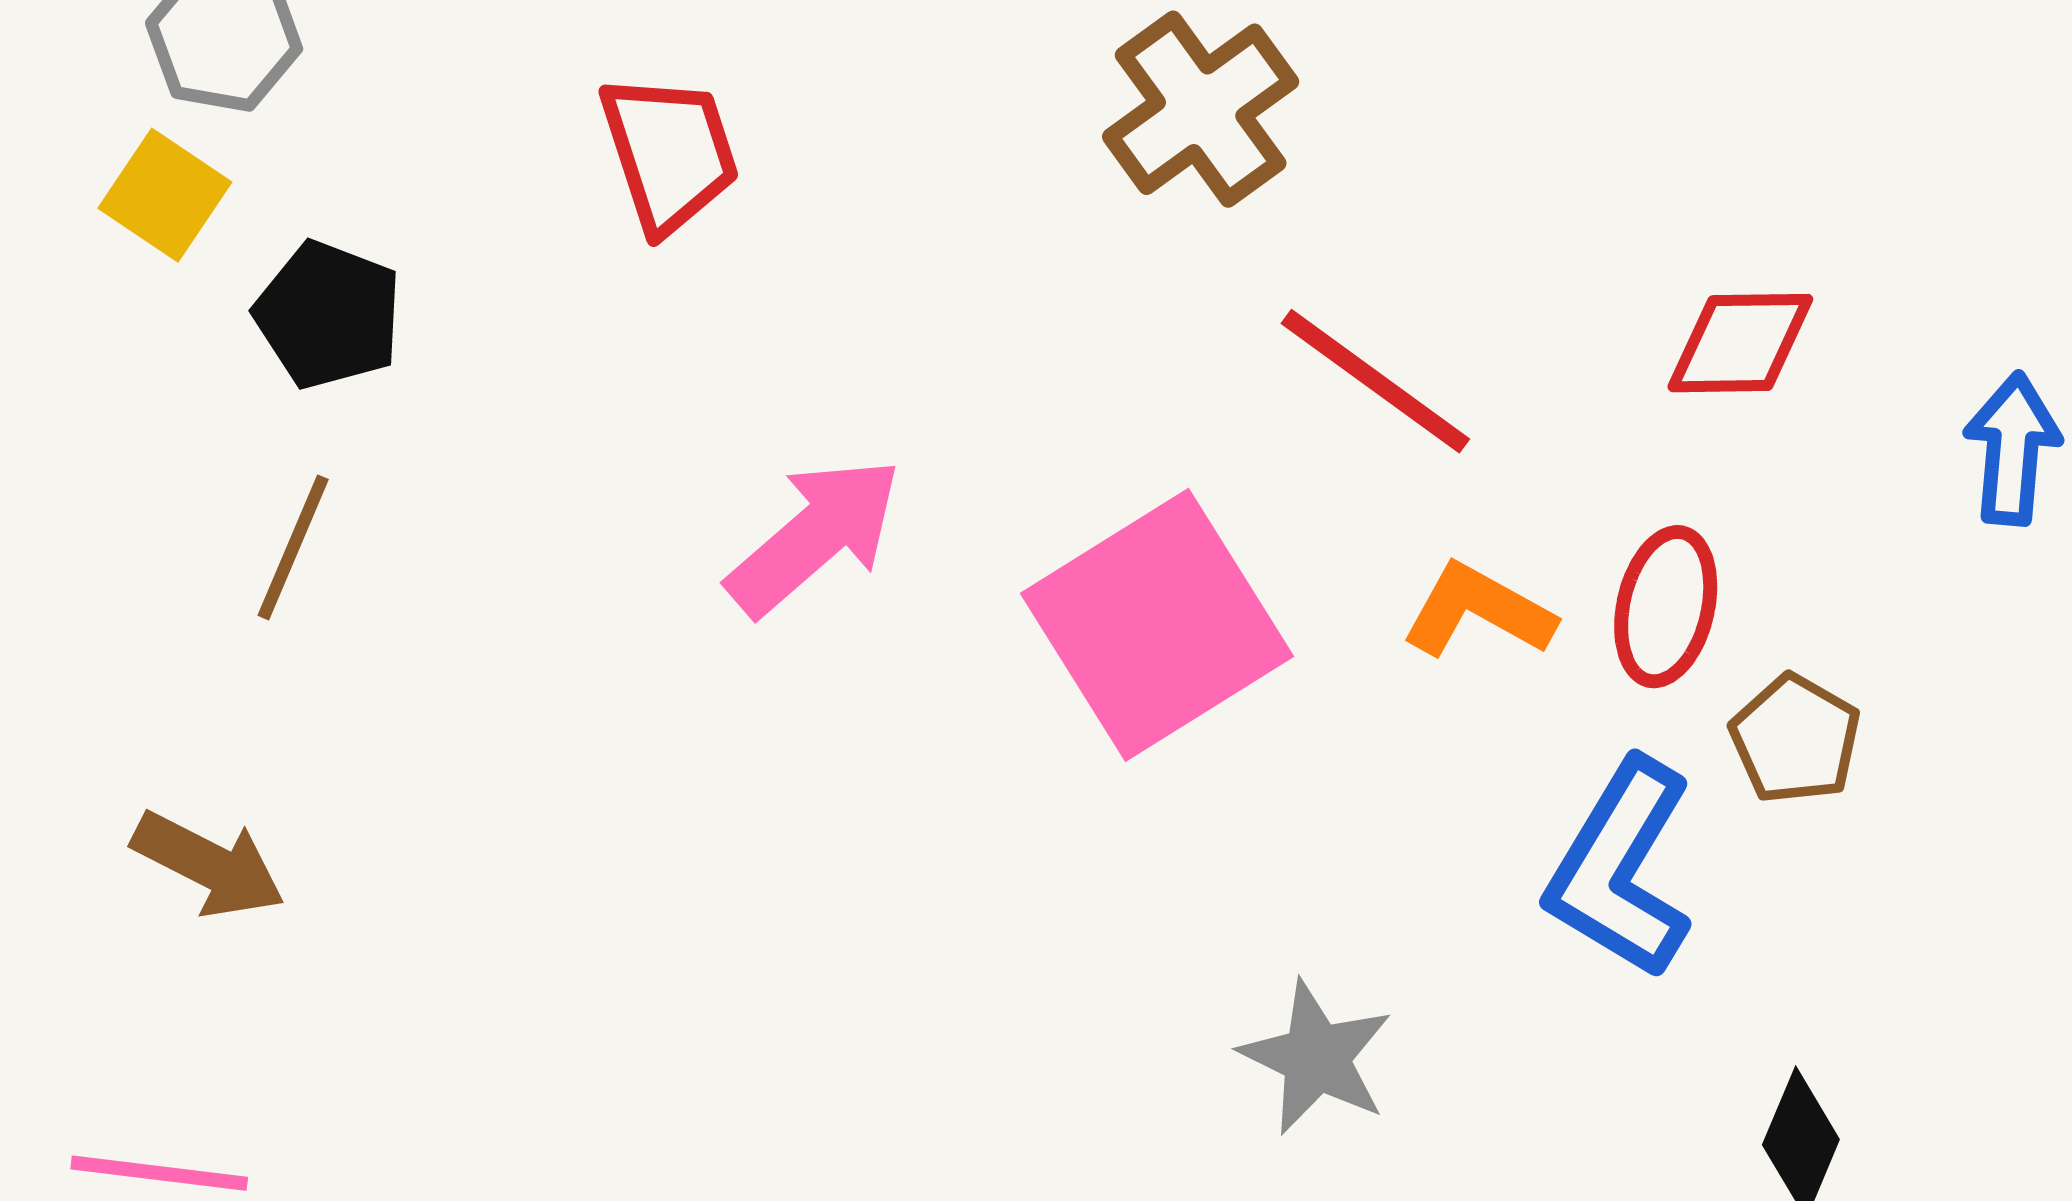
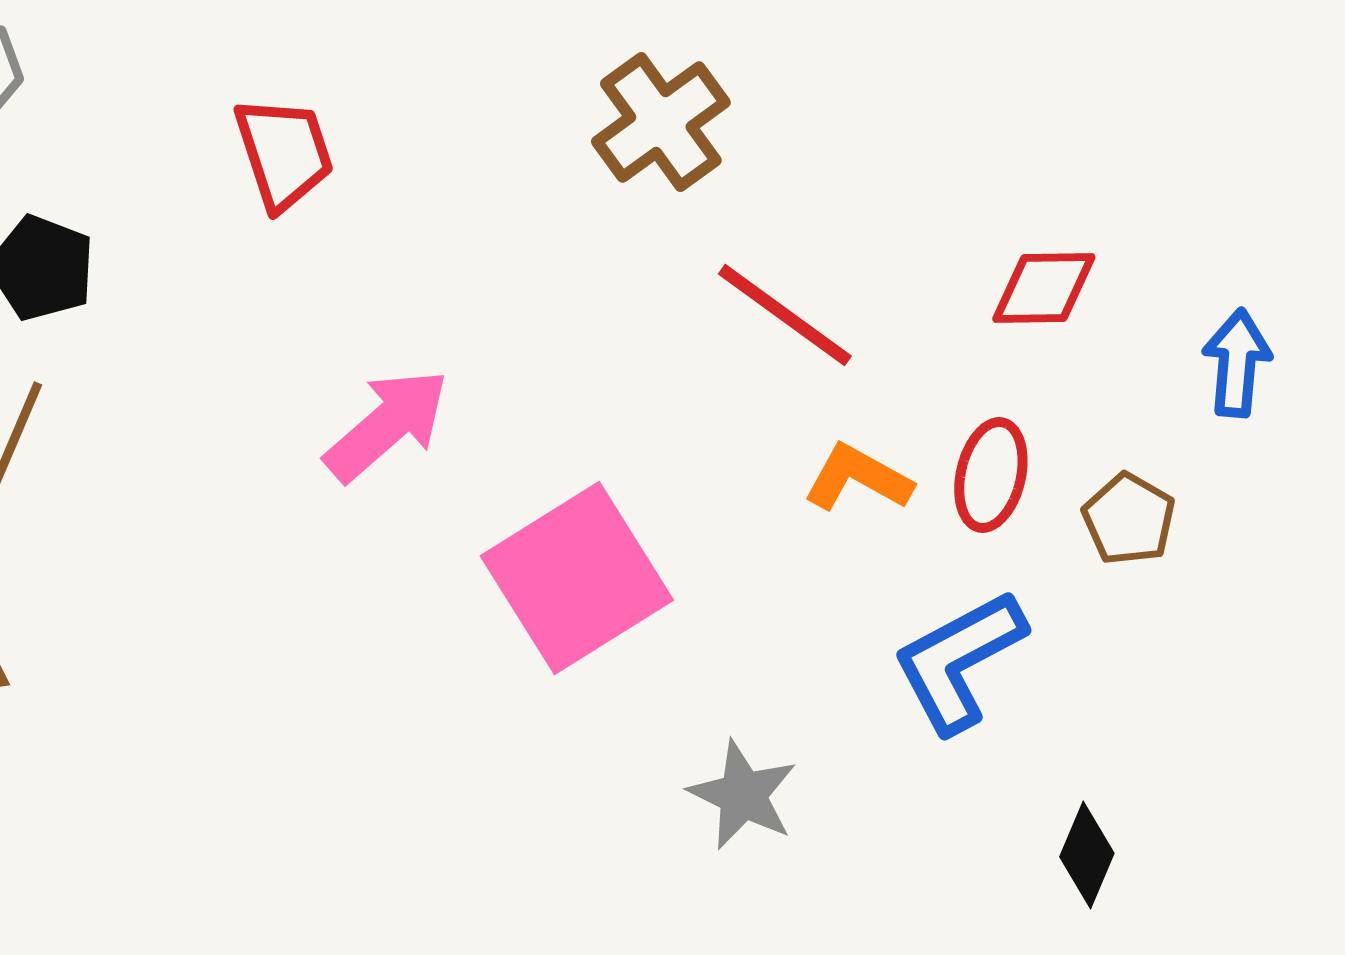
pink square: (1157, 625) -> (577, 578), moved
brown pentagon: (1795, 739) -> (1129, 519), moved
blue L-shape: (1621, 869) -> (959, 661), turned 31

